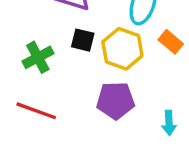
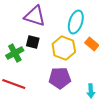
black square: (83, 40) -> (33, 42), moved

